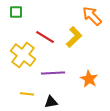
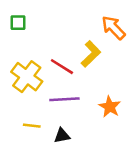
red line: (45, 37) -> (62, 67), moved

